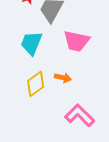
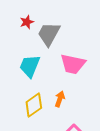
orange arrow: (63, 78) -> (60, 99), turned -84

